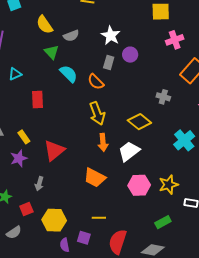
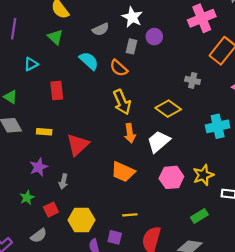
gray semicircle: (71, 36) -> (101, 29), moved
pink cross: (175, 40) -> (202, 18), size x1.4
green triangle: (52, 52) -> (55, 37), moved
yellow rectangle: (24, 137) -> (44, 132), turned -48
cyan cross: (184, 140) -> (218, 126), turned 30
purple star: (19, 158) -> (39, 167), moved

